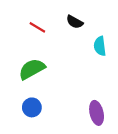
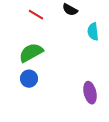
blue circle: (32, 107) -> (29, 79), moved

